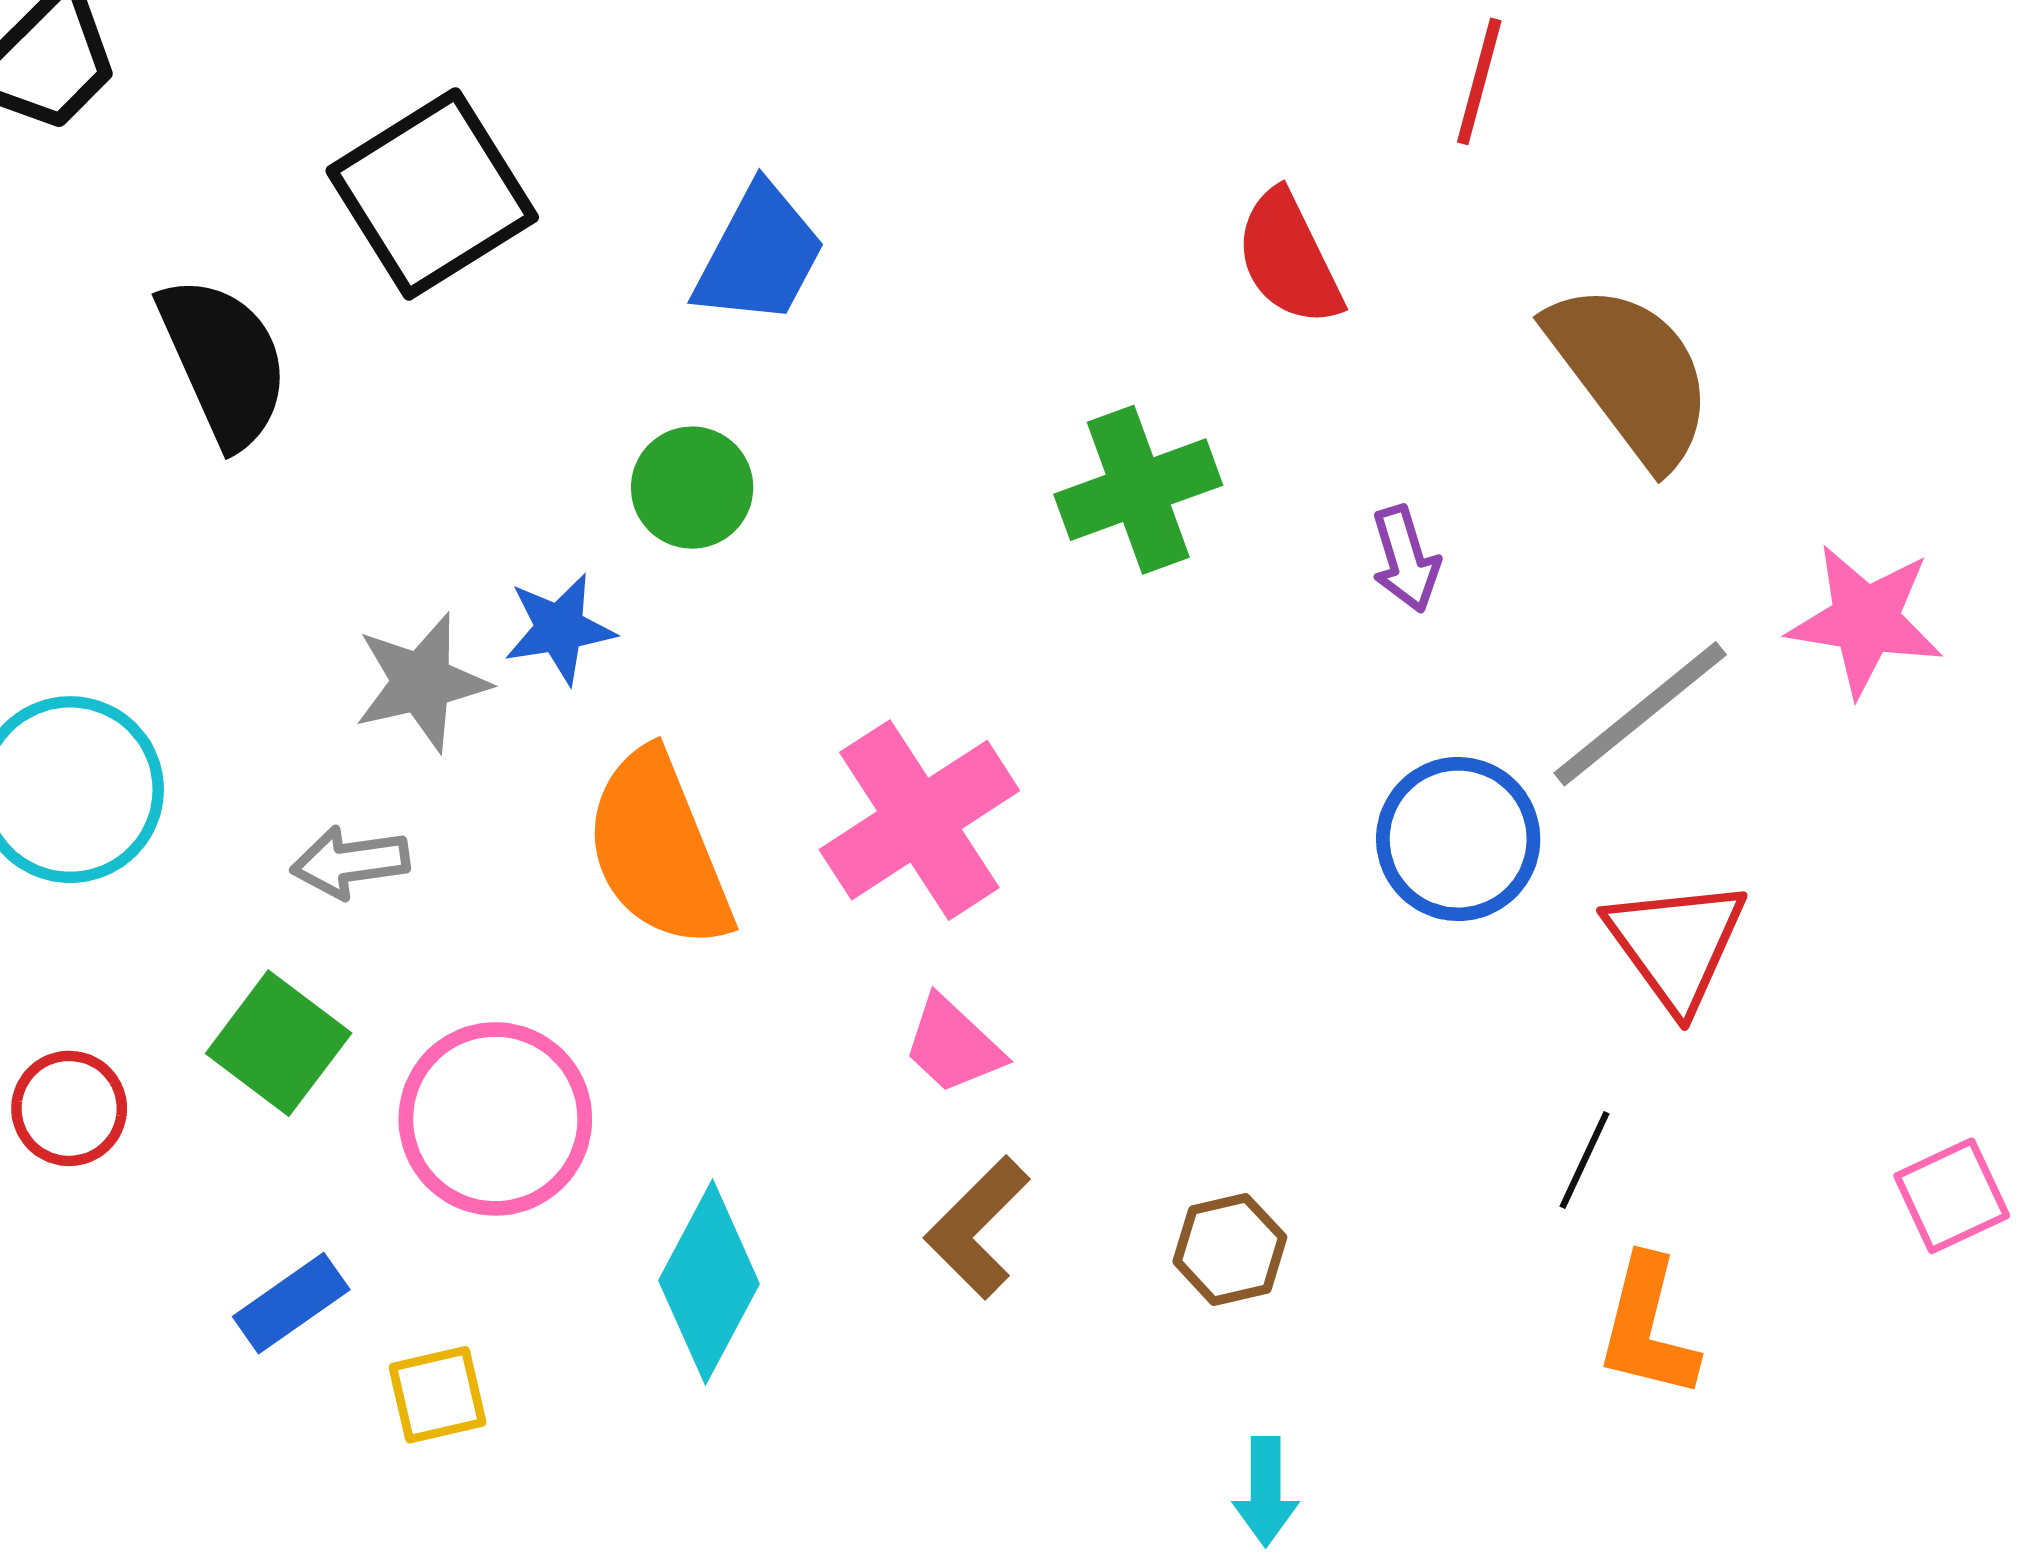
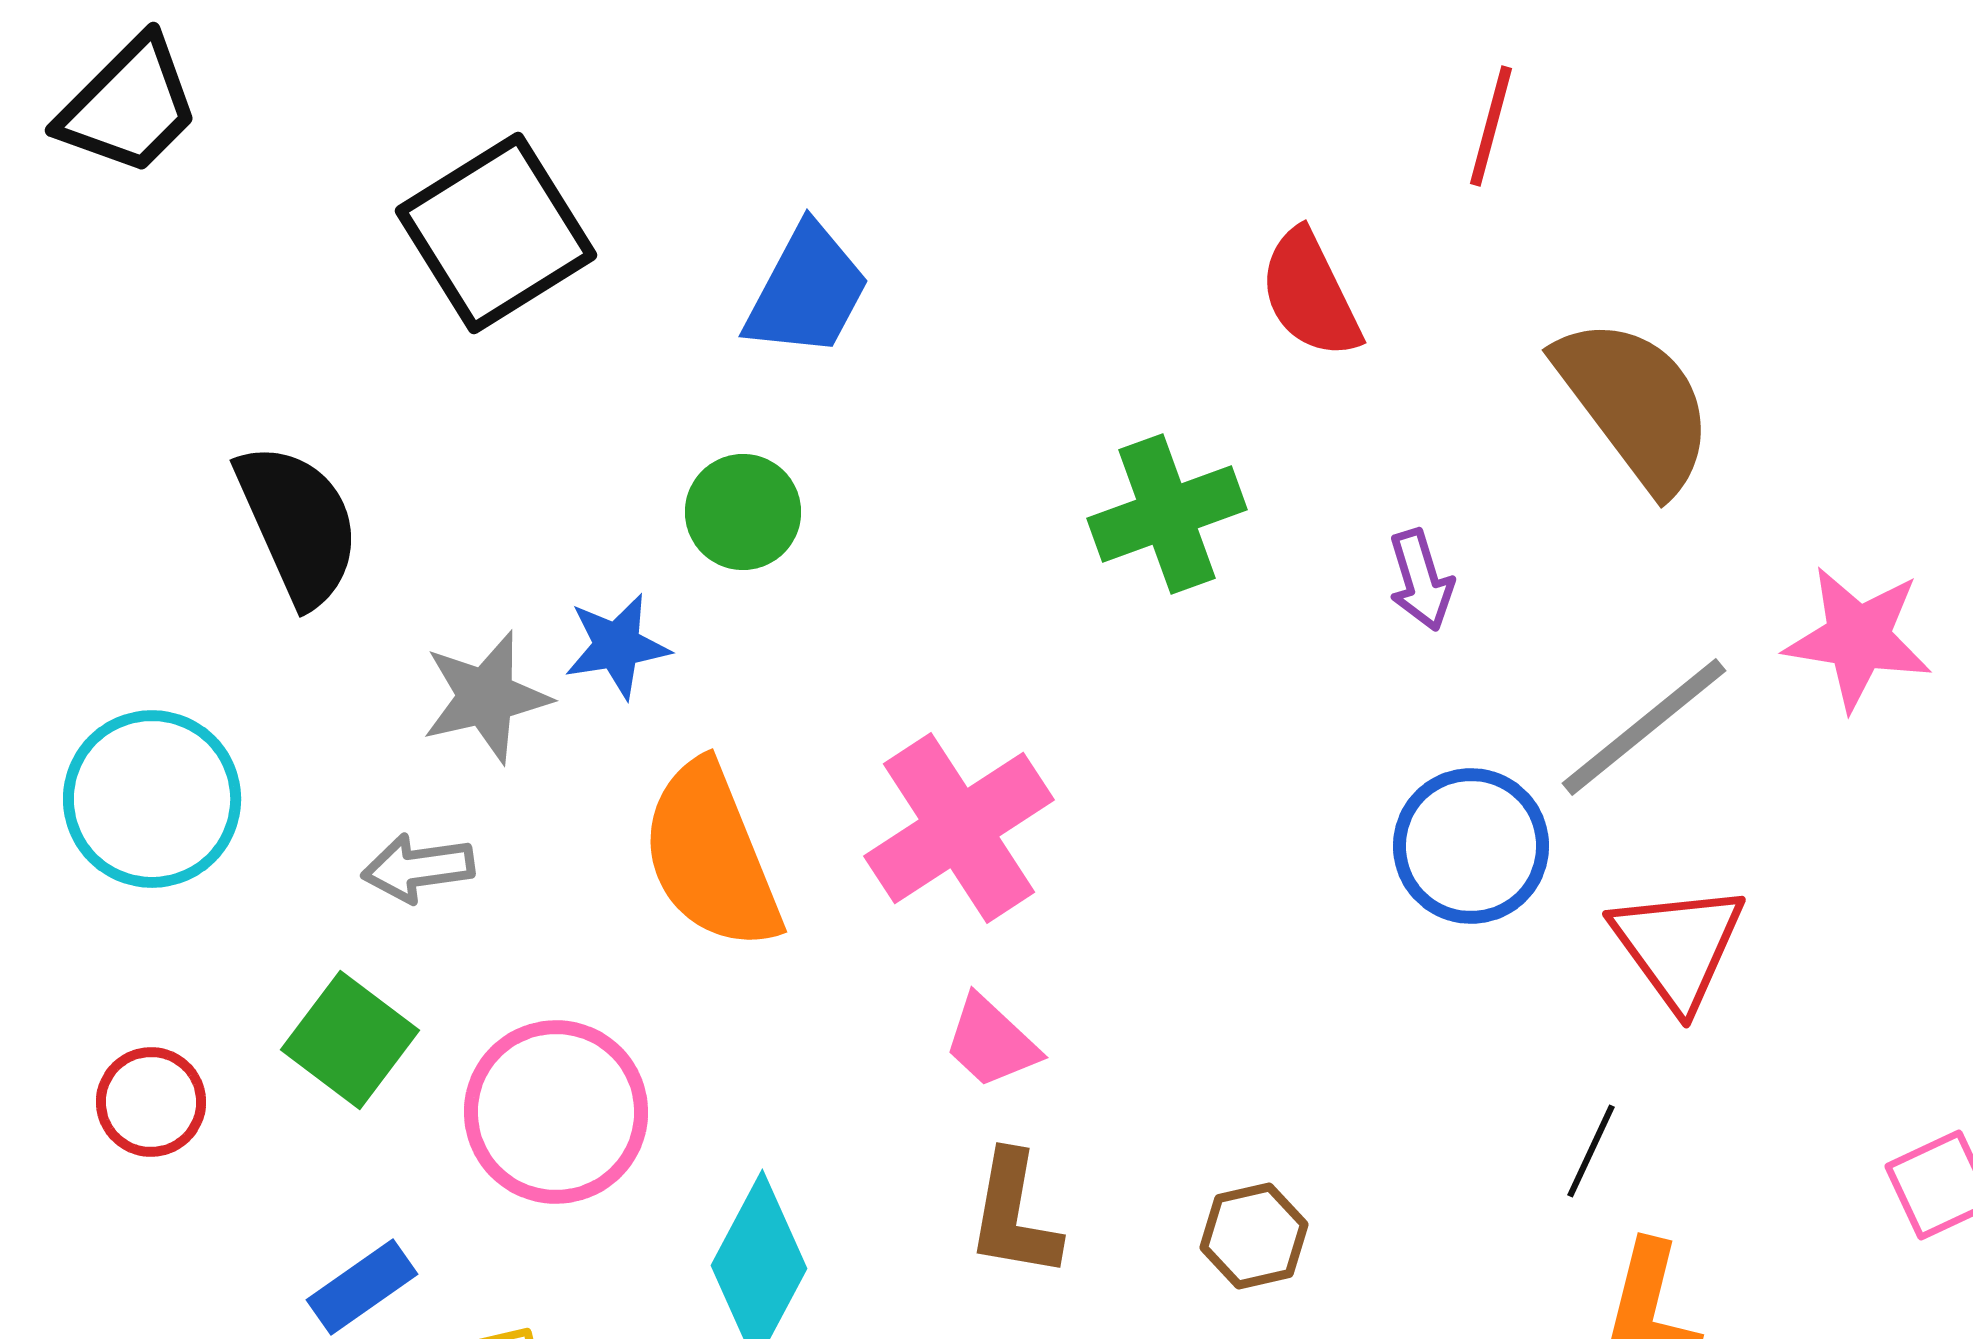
black semicircle: (224, 361) -> (298, 524), moved
brown L-shape: (977, 1227) -> (1014, 1215), turned -35

